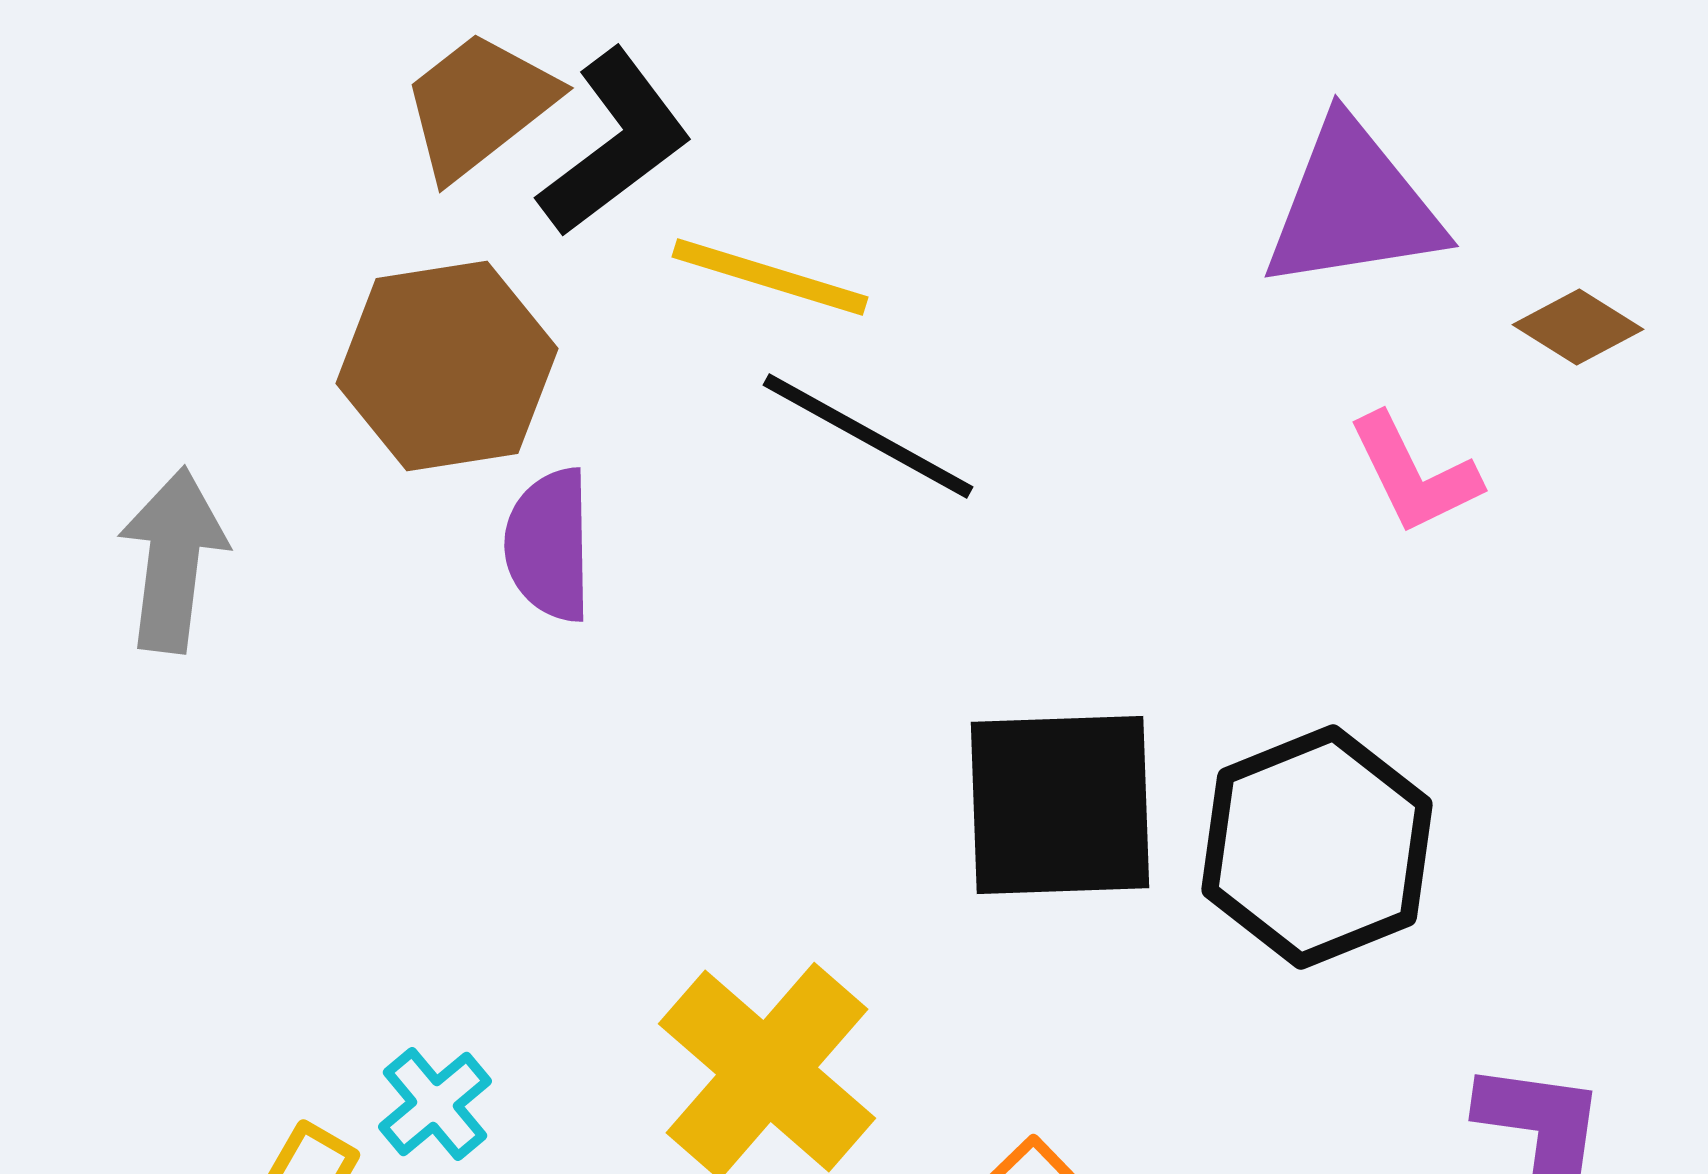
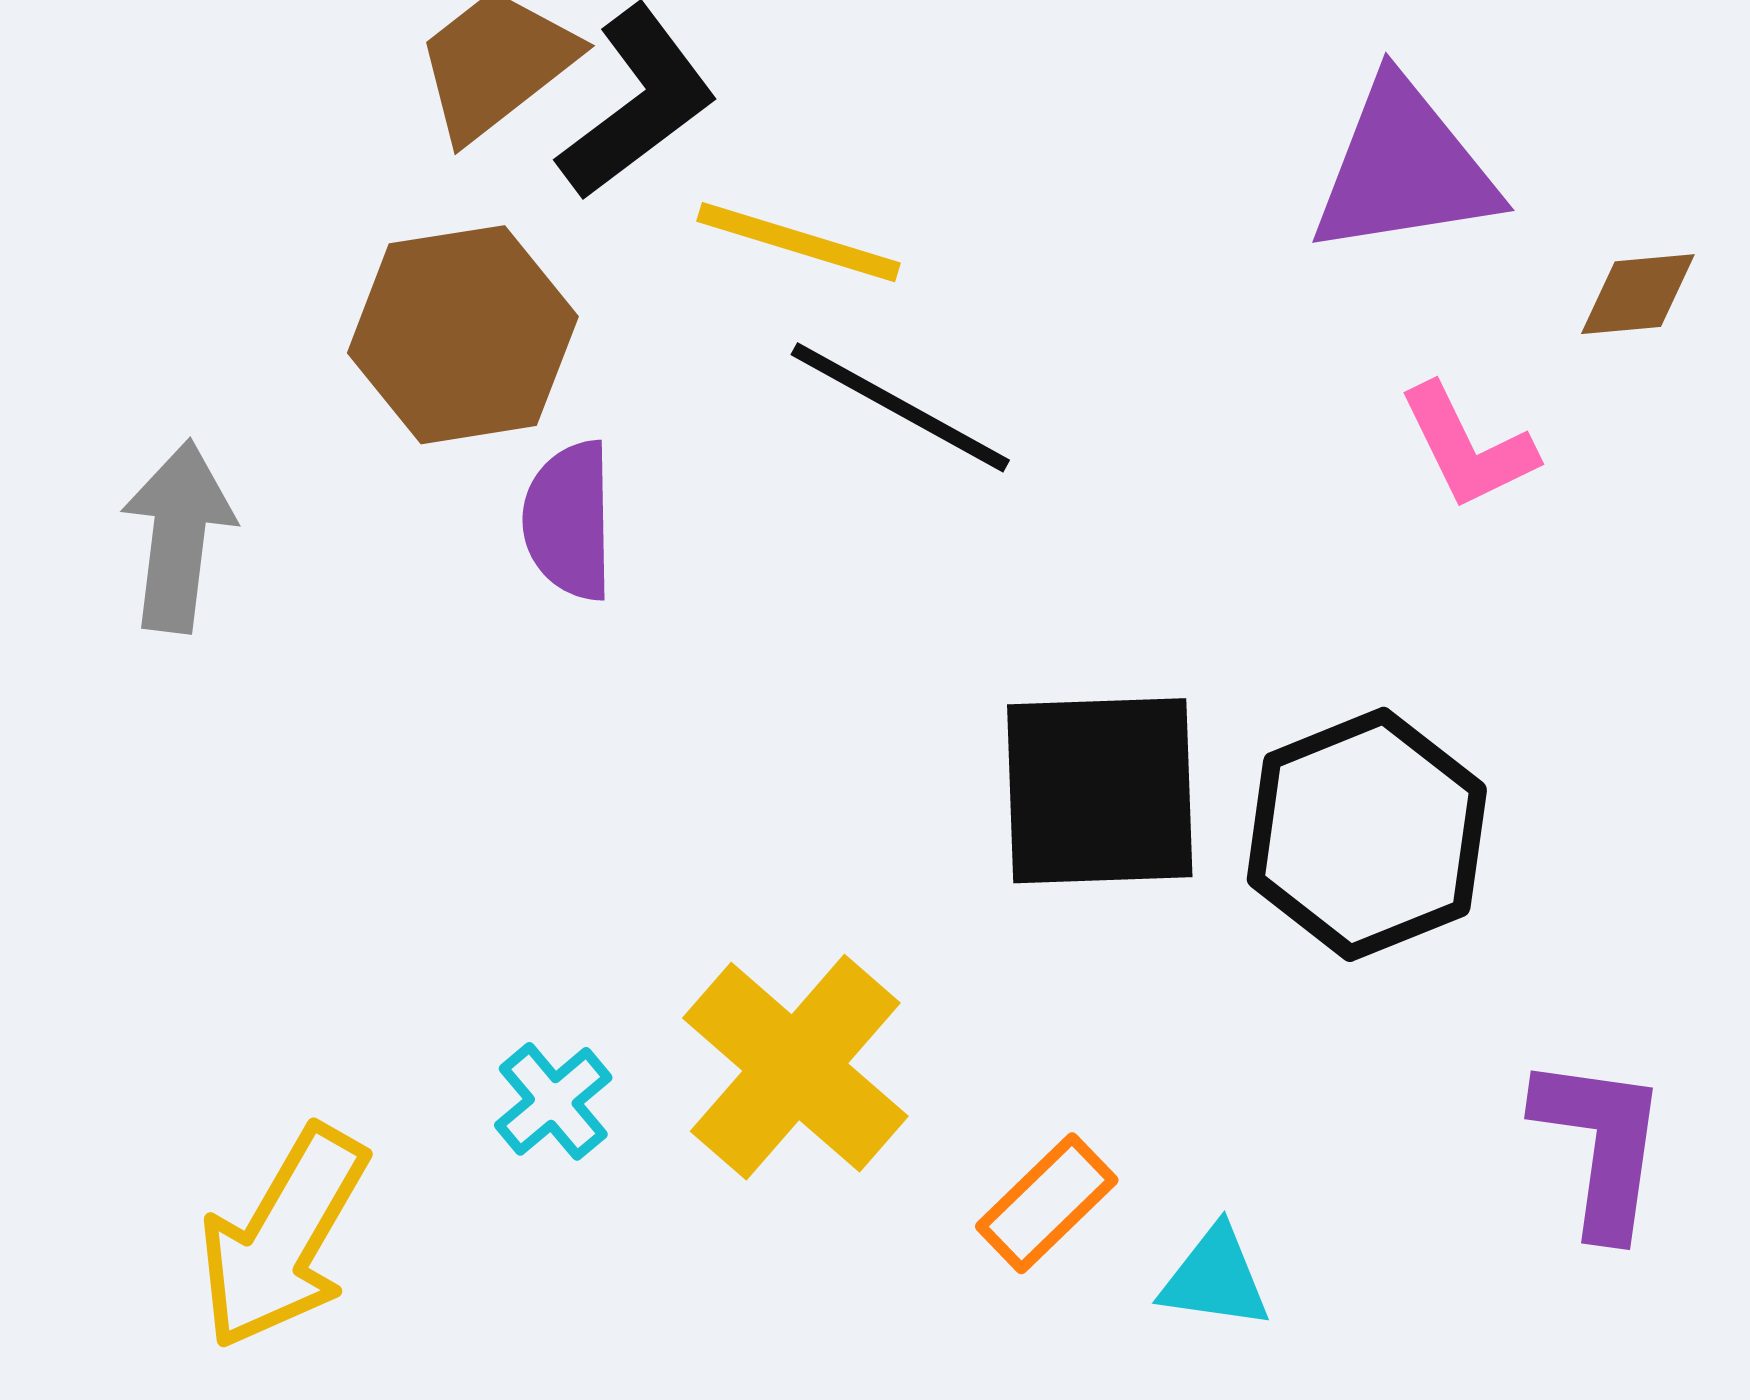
brown diamond: (1578, 327) -> (1638, 294), turned -37
cyan cross: (435, 1104) -> (553, 1101), moved

